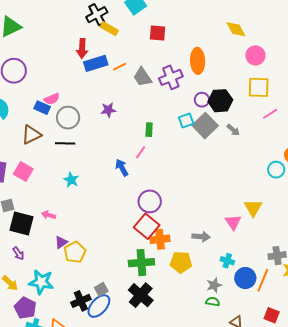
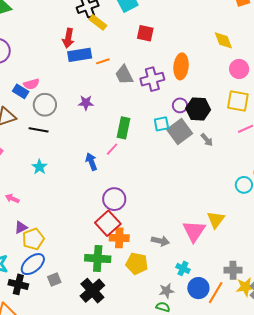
green rectangle: (149, 130) -> (124, 128), size x1.5
pink triangle: (233, 222) -> (194, 231), size x1.4
black cross: (81, 301) -> (18, 284), moved, turned 30
blue ellipse: (99, 306) -> (33, 264), moved

